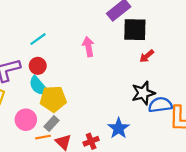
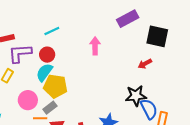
black square: (135, 30) -> (157, 36), moved
cyan semicircle: (38, 86) -> (44, 72), turned 66
blue semicircle: (160, 105) -> (149, 109), turned 60

